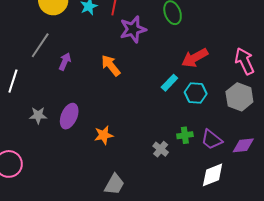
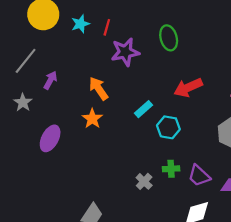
cyan rectangle: (169, 83) -> (144, 109), moved
cyan hexagon: (196, 93) -> (168, 127), moved
gray star: (38, 115) -> (23, 102), moved, turned 30
orange star: (104, 135) -> (92, 119), moved, turned -30

